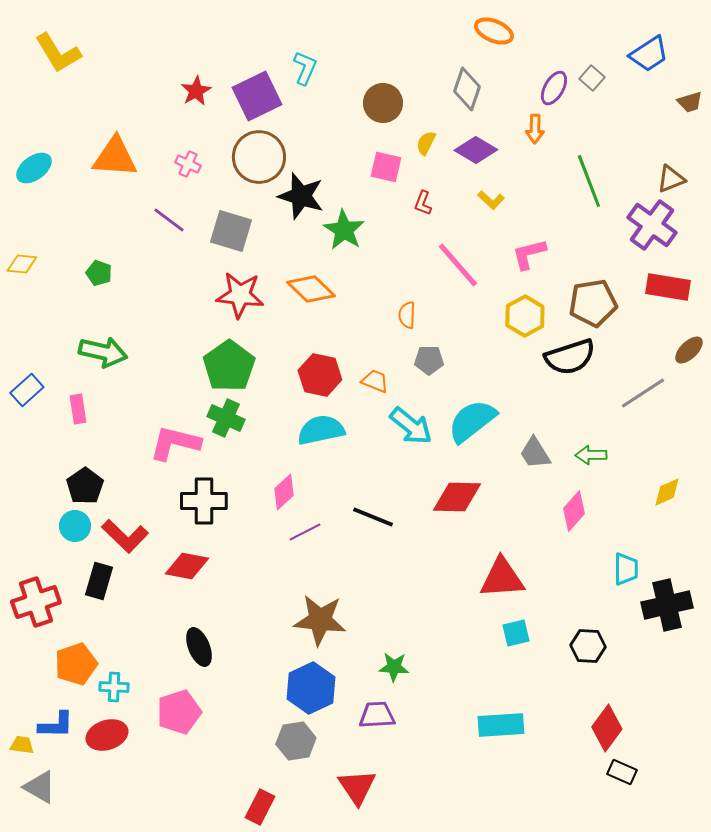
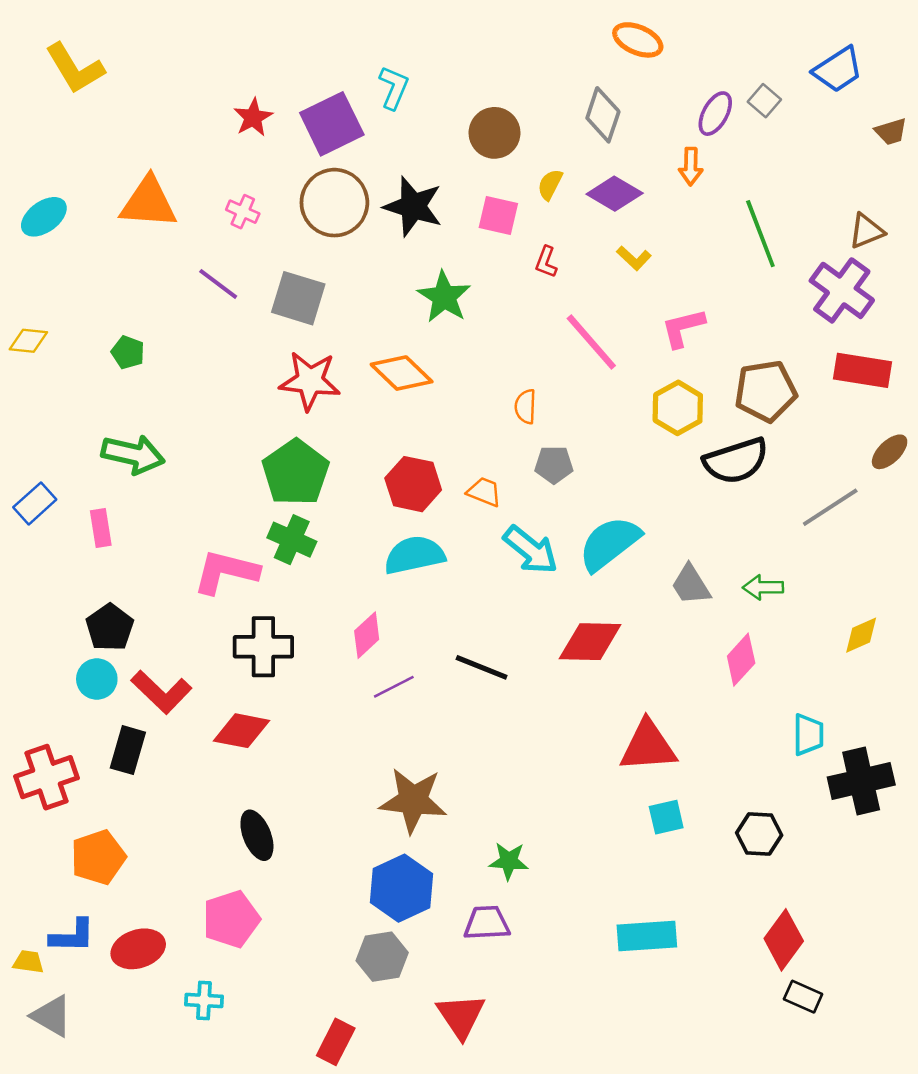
black star: (301, 196) -> (413, 206), moved
cyan cross: (114, 687) -> (204, 1001), moved

